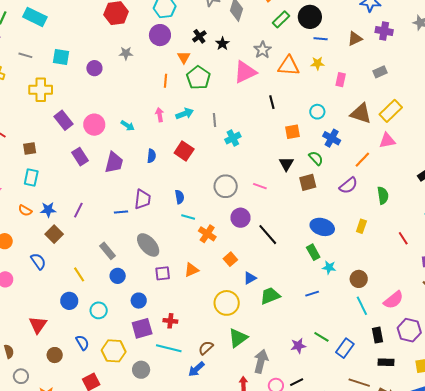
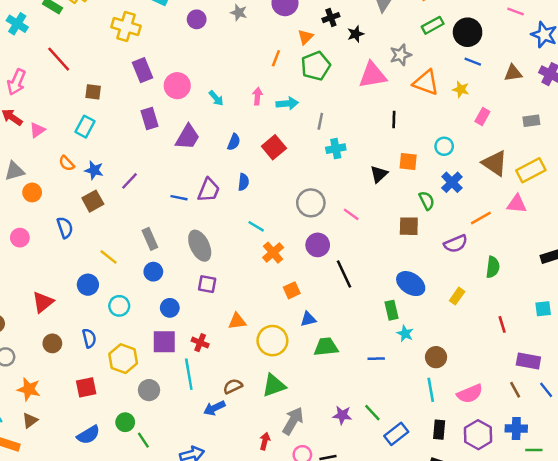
black triangle: (286, 164) -> (379, 174), moved
blue semicircle: (180, 197) -> (244, 182), moved
orange triangle: (191, 270) -> (237, 321), moved
yellow line: (79, 274) -> (109, 257), turned -35
cyan line: (169, 348) -> (189, 374), turned 50

